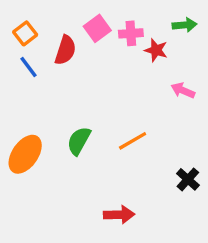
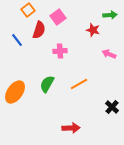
orange square: (25, 33) -> (28, 10), moved
pink cross: (131, 33) -> (60, 51), moved

